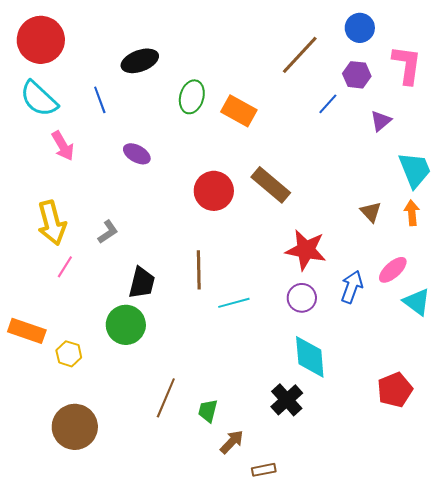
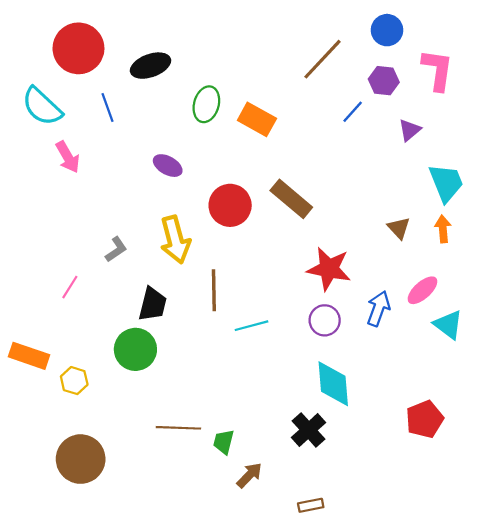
red circle: (41, 40) -> (78, 48), moved
purple ellipse: (137, 154) -> (168, 166), moved
yellow arrow: (52, 223) -> (175, 240), moved
brown line: (166, 398) -> (178, 428), turned 69
brown rectangle: (264, 470) -> (311, 505), moved

